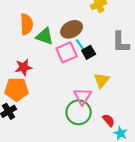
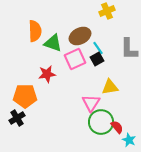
cyan line: (81, 45) -> (98, 48), moved
red star: (24, 67) -> (47, 74), moved
yellow triangle: (102, 80) -> (110, 87), turned 42
green circle: (79, 112) -> (101, 122), moved

